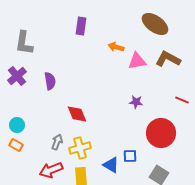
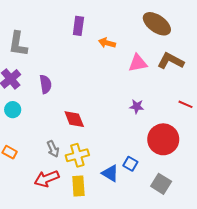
orange arrow: (116, 47) -> (107, 43), moved
cyan circle: (17, 125) -> (13, 110), moved
gray arrow: (57, 142) -> (53, 149), turned 133
blue square: (130, 156) -> (130, 164), turned 32

